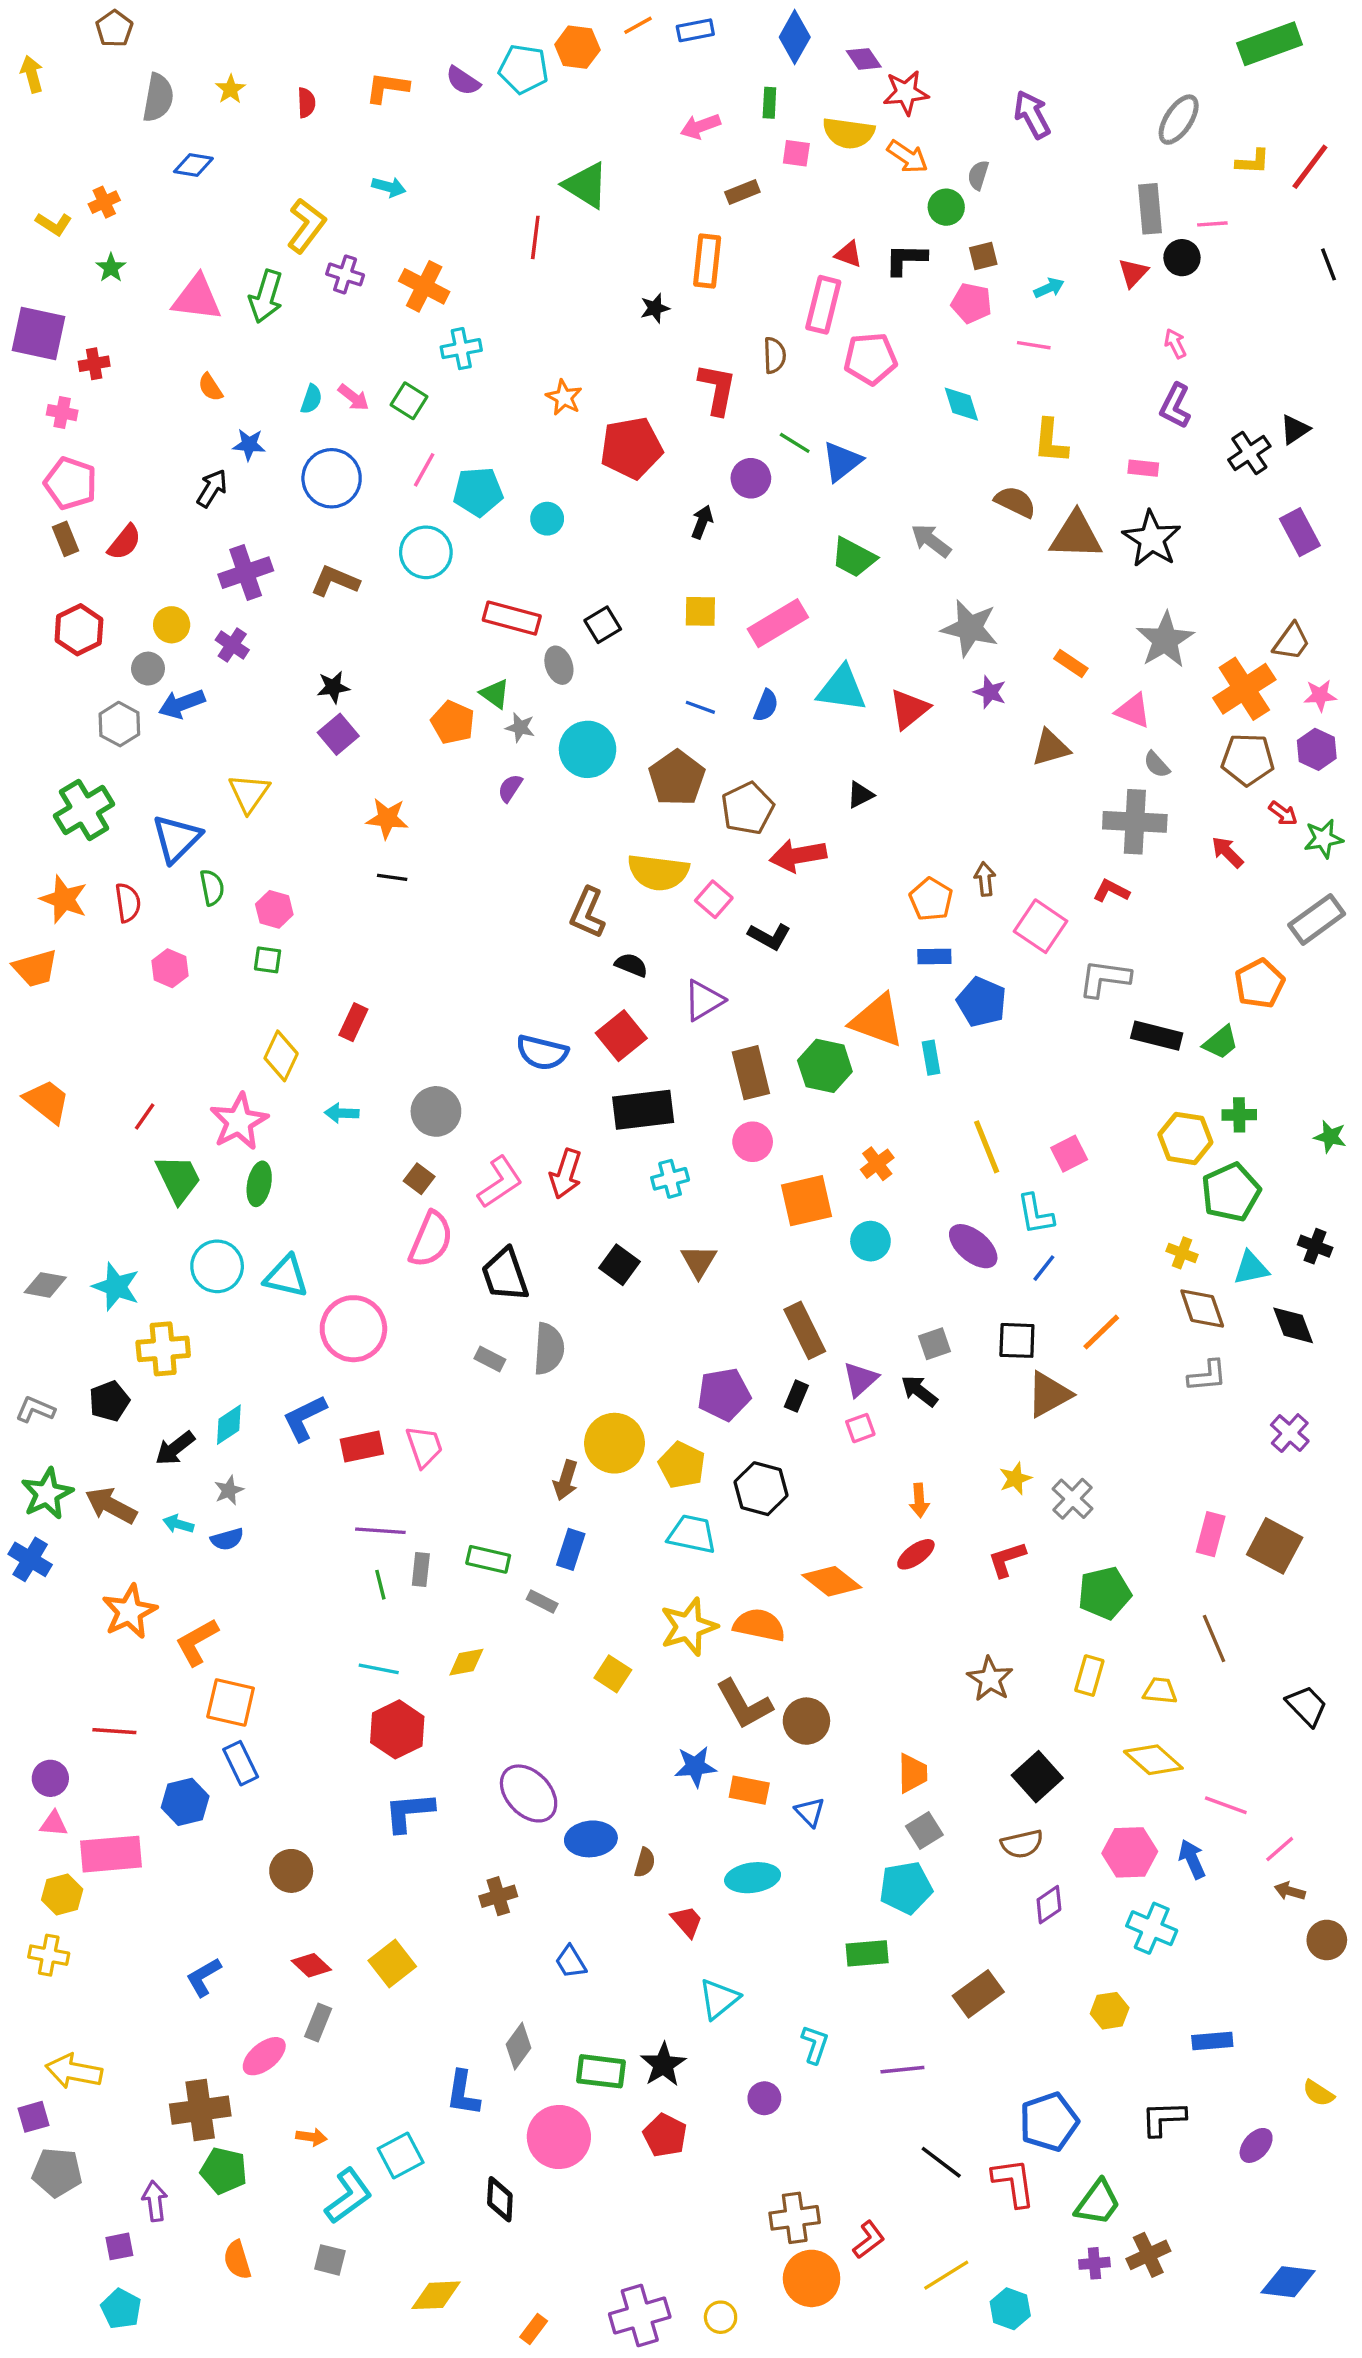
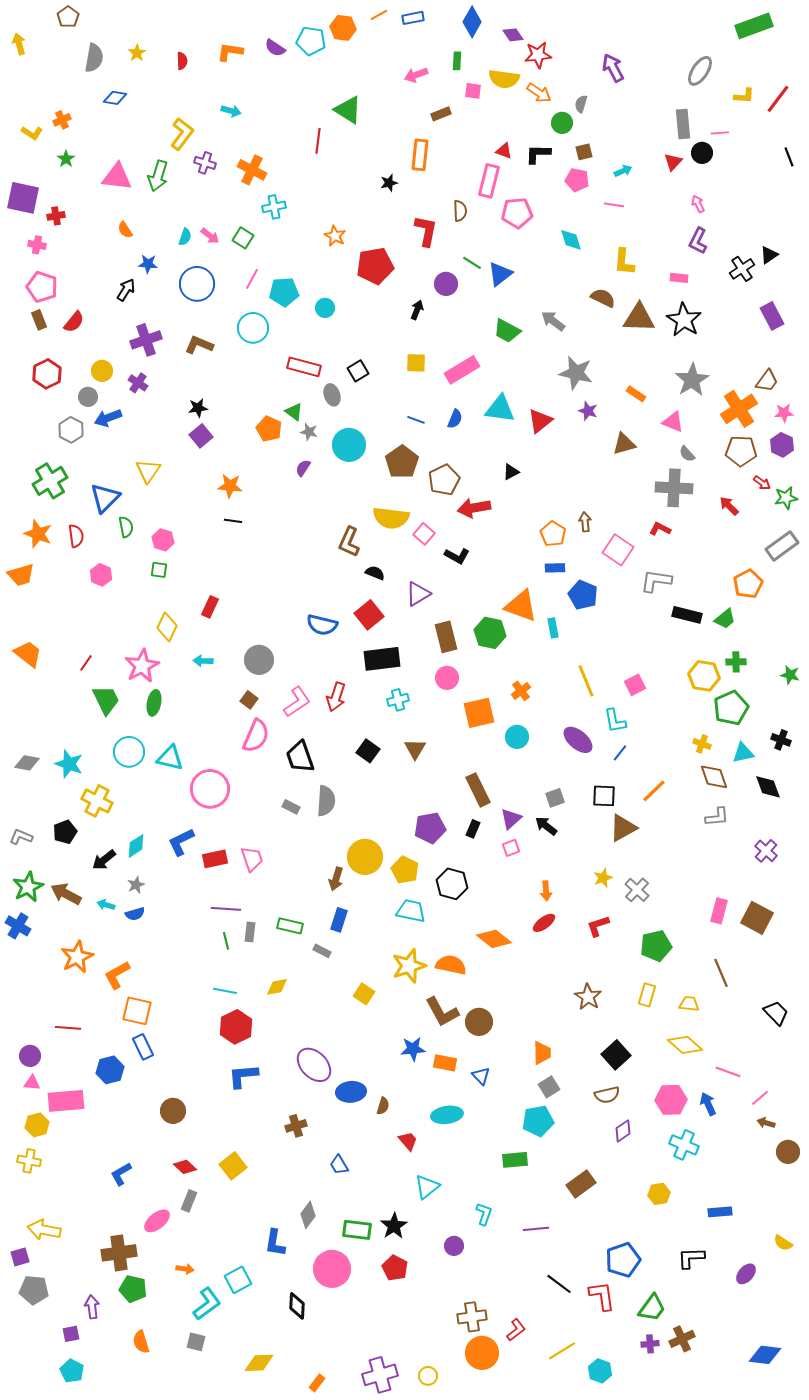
yellow cross: (163, 1349) -> (97, 801), turned 32

